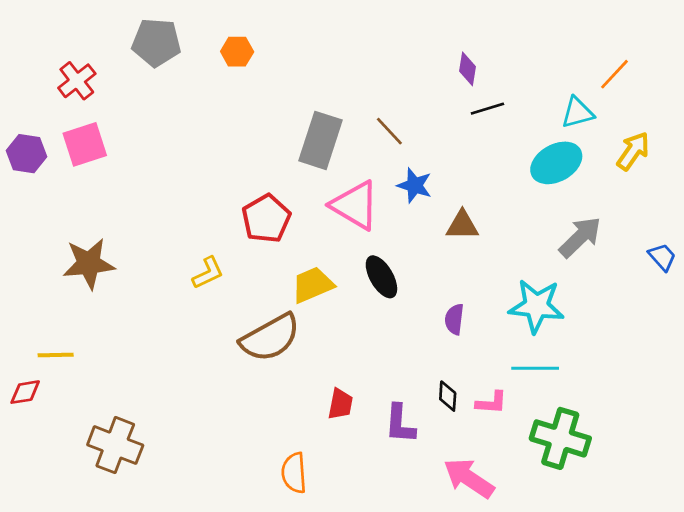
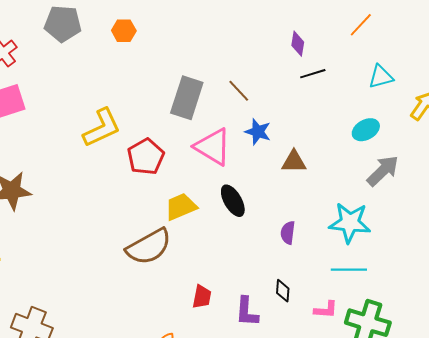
orange line: (615, 74) -> (361, 25), moved
cyan ellipse: (556, 163) -> (366, 130), moved, size x0.7
yellow L-shape: (208, 273) -> (102, 128), moved, size x1.6
pink L-shape: (491, 403) -> (326, 310), moved

